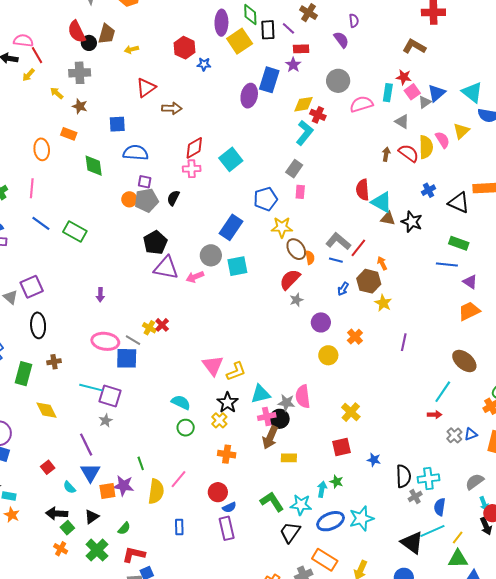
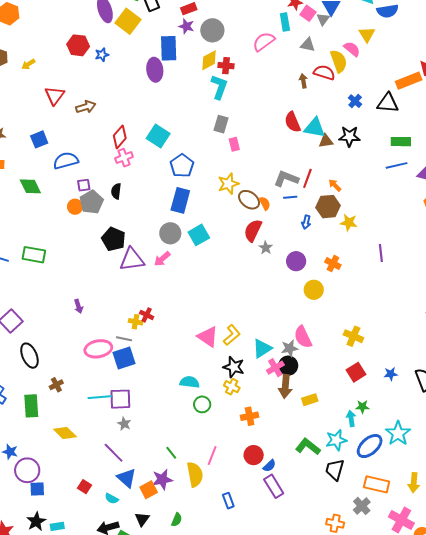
gray circle: (338, 81) -> (212, 30), moved
blue pentagon: (265, 199) -> (182, 166), moved

